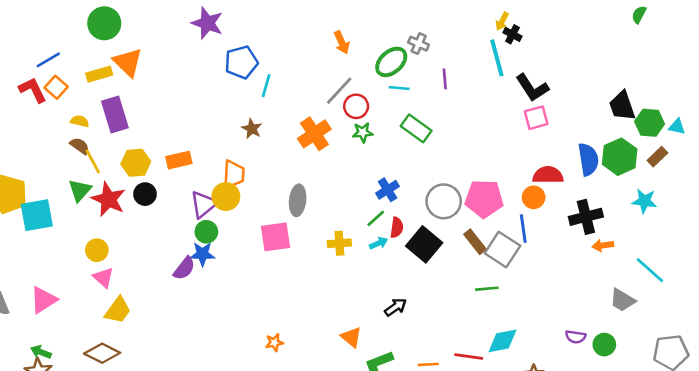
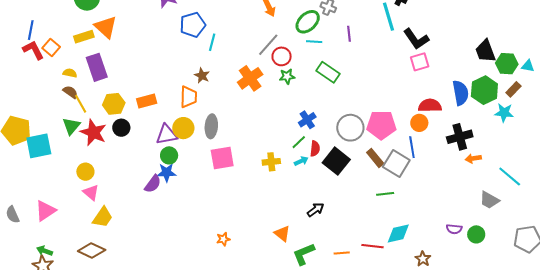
blue line: (48, 60) -> (31, 30), moved, turned -48
orange trapezoid: (234, 174) -> (189, 97), moved
gray ellipse: (298, 200) -> (211, 126), moved
cyan star: (644, 201) -> (504, 113), moved
purple triangle: (204, 204) -> (167, 134), turned 30

